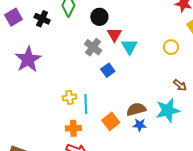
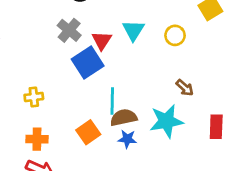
red triangle: (114, 35) -> (102, 40), moved
cyan triangle: (129, 47) -> (133, 30), moved
blue square: (108, 70) -> (88, 63), size x1.6
cyan line: (86, 104) -> (112, 101), moved

